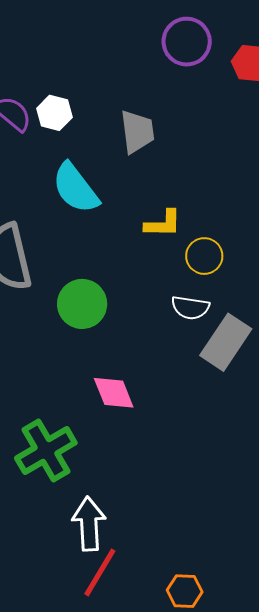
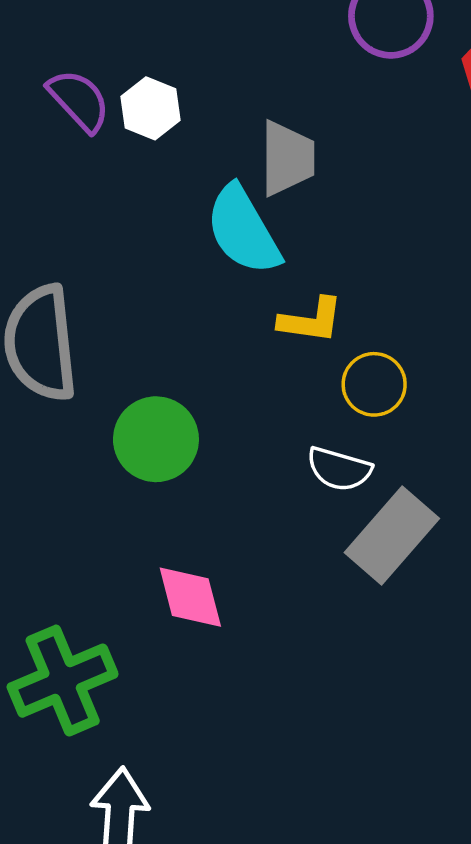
cyan semicircle: (75, 188) -> (243, 230), moved

